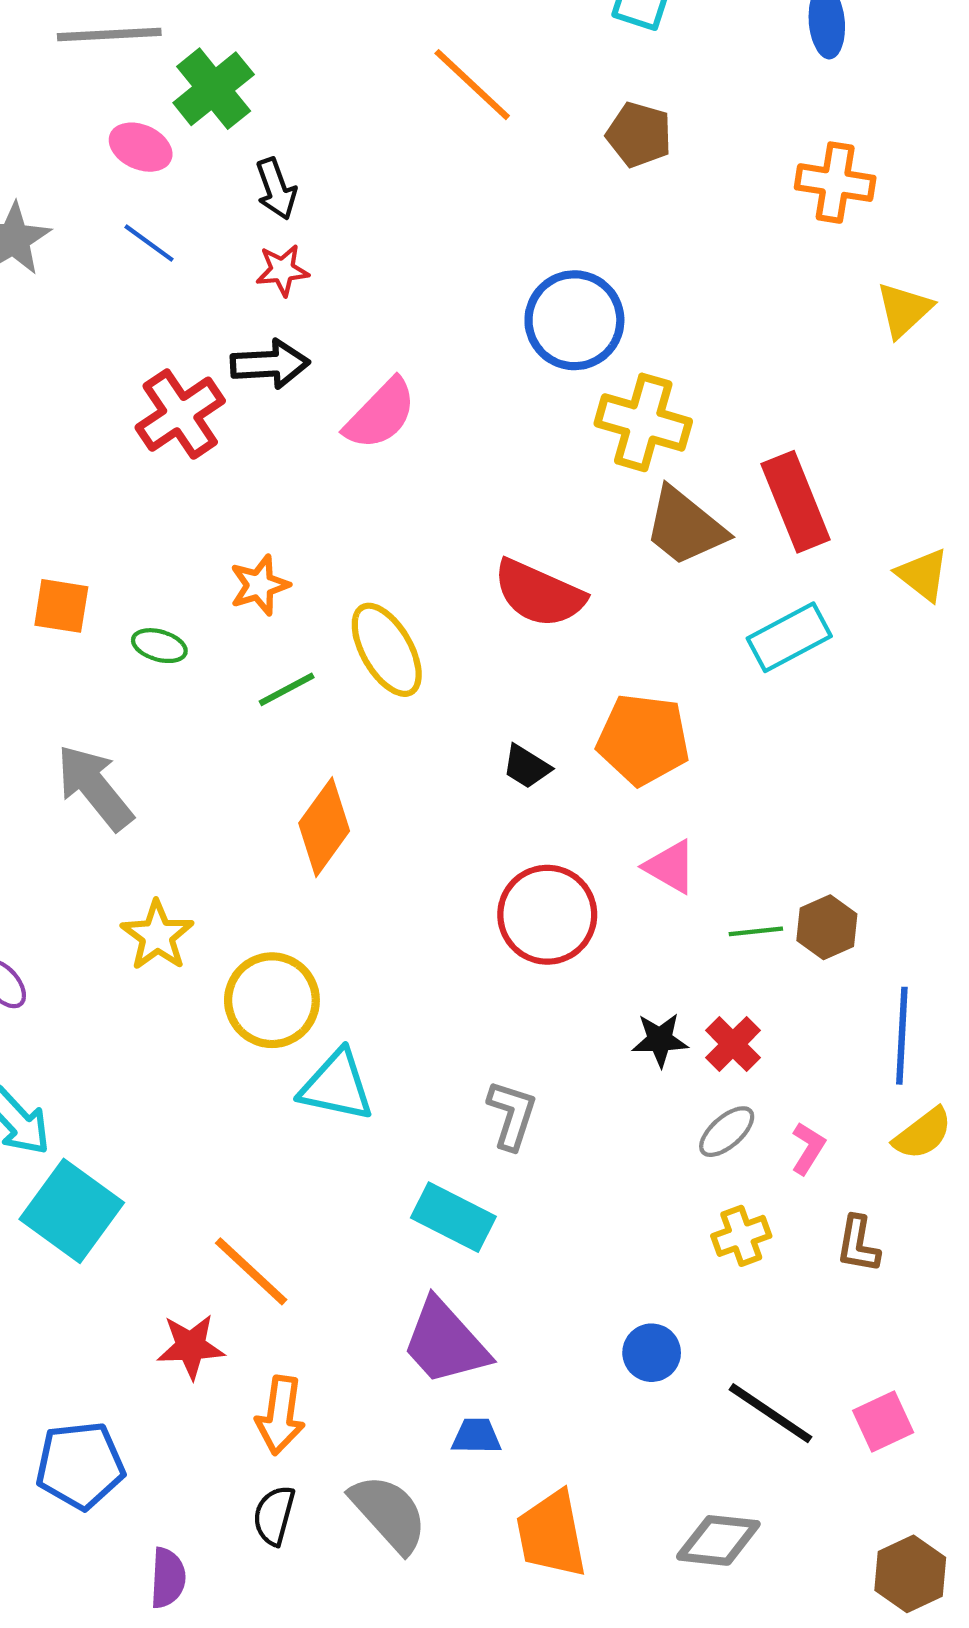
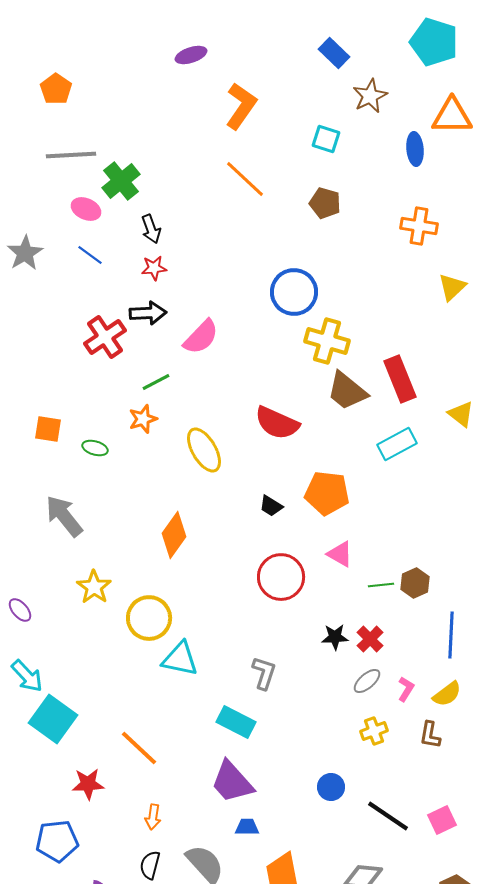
green line: (287, 689) -> (156, 382), moved
yellow semicircle: (923, 1134) -> (447, 694), moved
red star: (191, 1346) -> (88, 784), moved
orange arrow: (280, 1415) -> (153, 817), size x0.7

